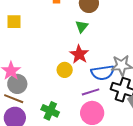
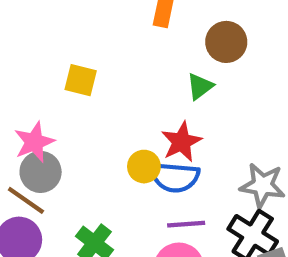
yellow square: (14, 22) -> (81, 80), moved
blue semicircle: (103, 73) -> (175, 177), moved

